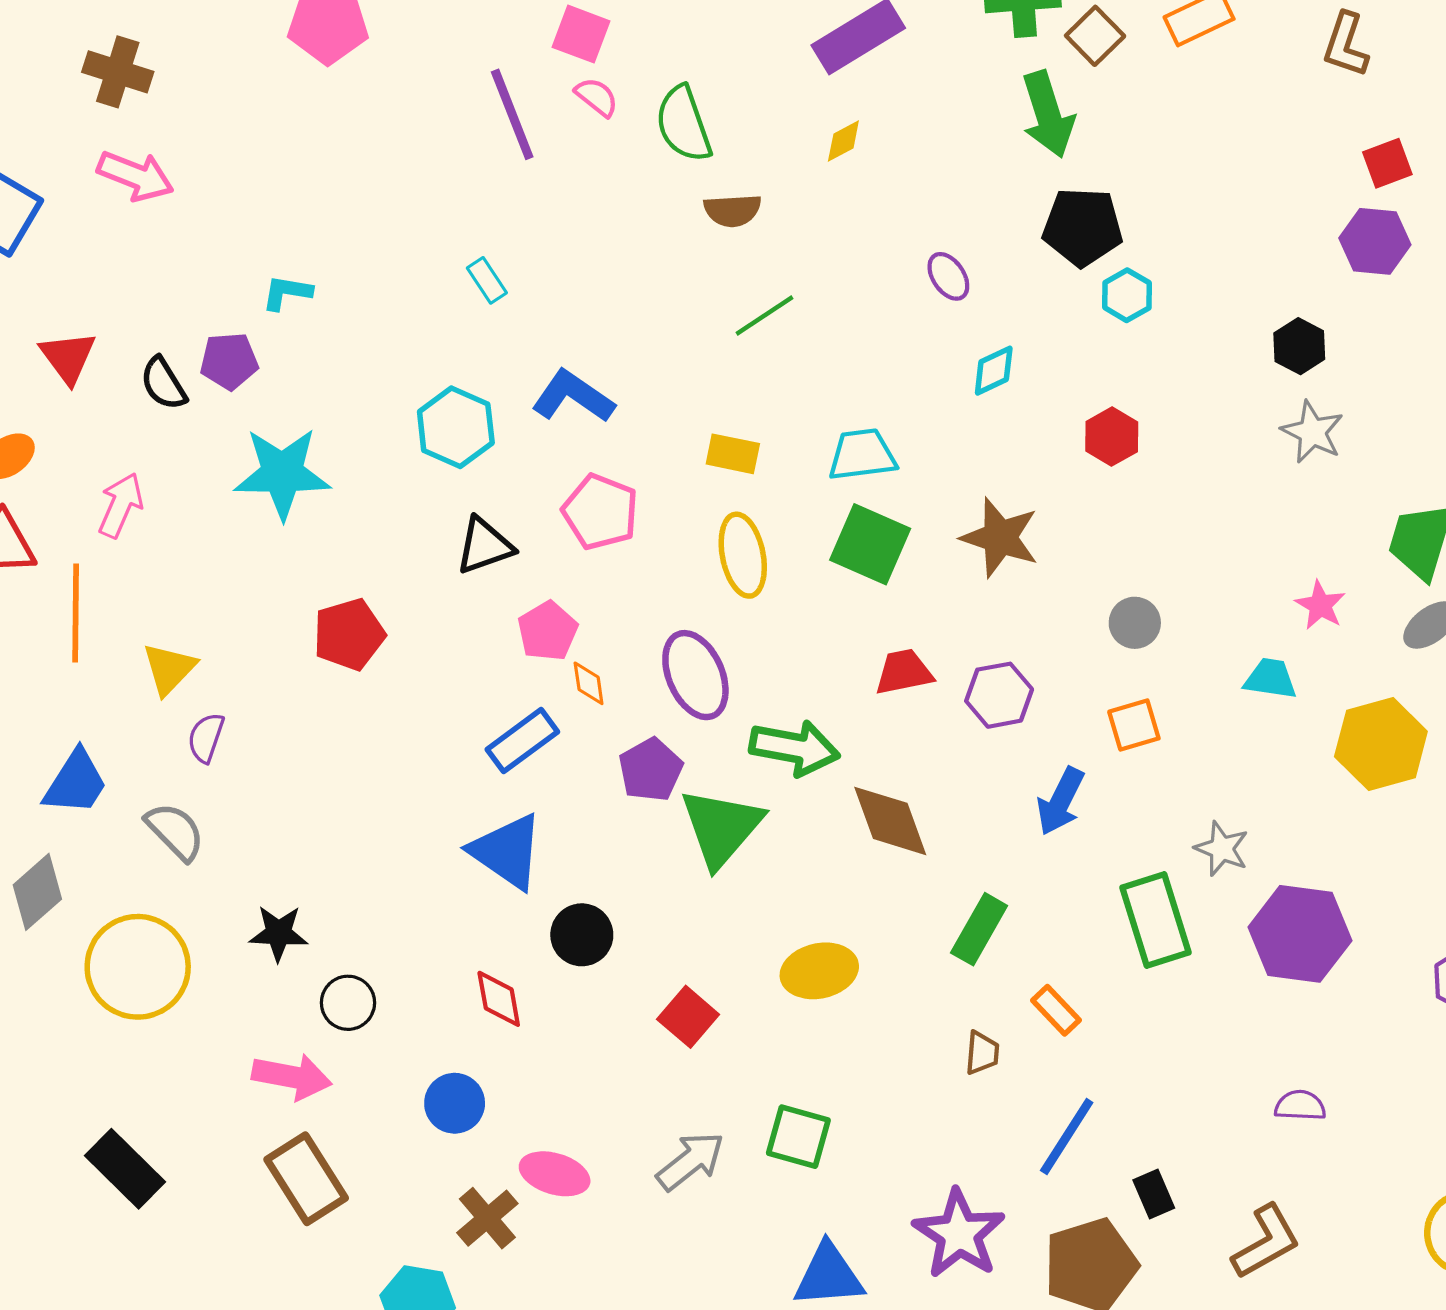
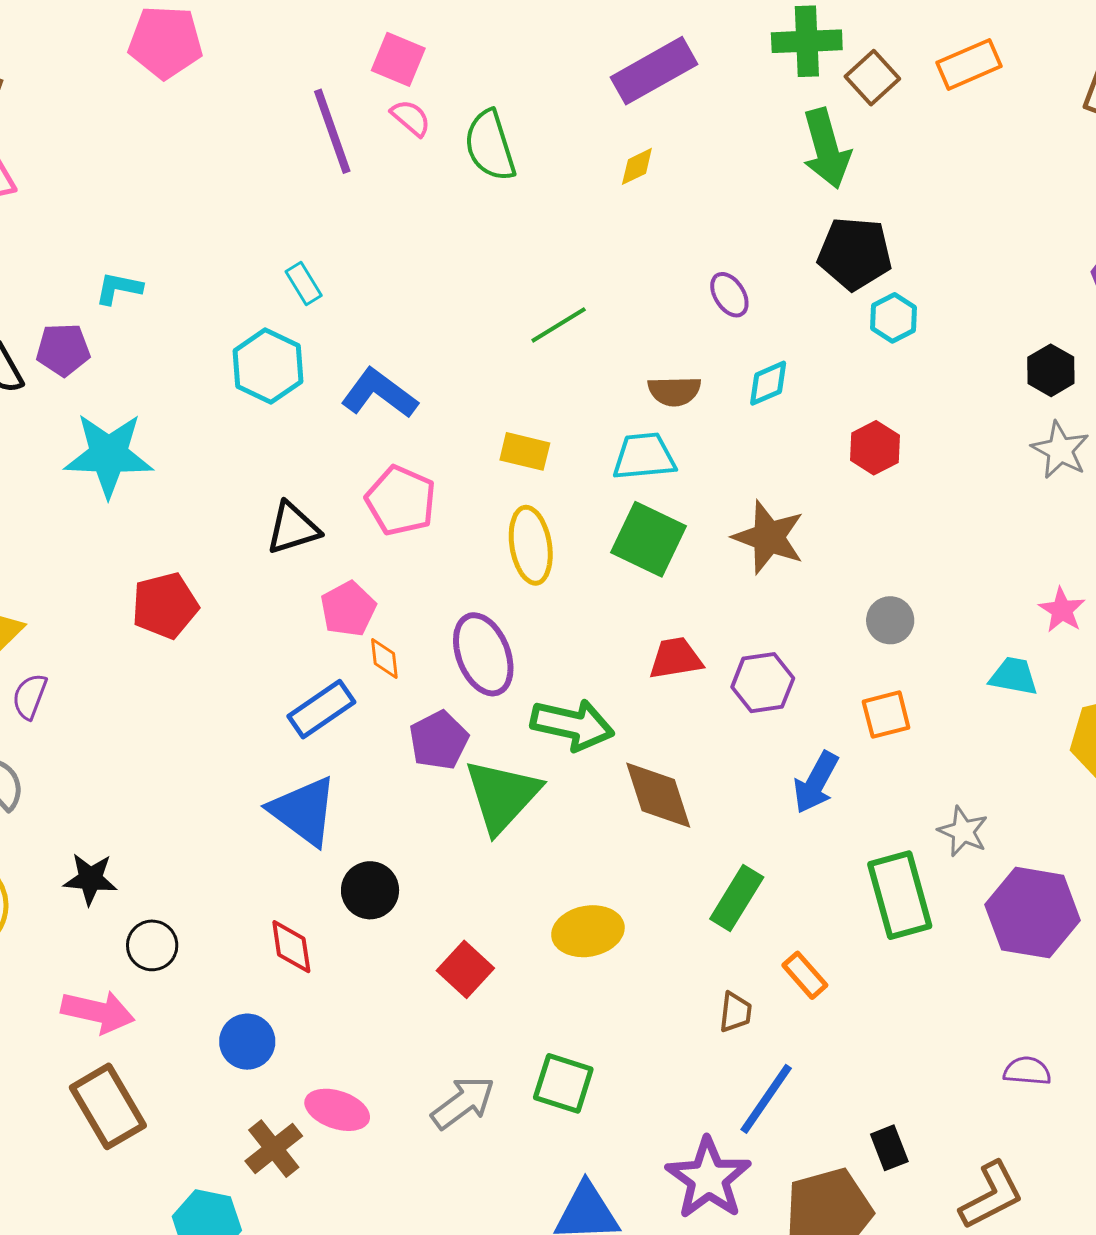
brown semicircle: (733, 210) -> (674, 391), moved
cyan hexagon: (456, 427) -> (268, 366), moved
blue line: (1067, 1137) -> (766, 1099), moved

